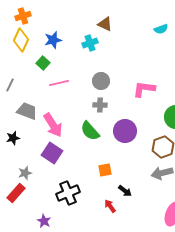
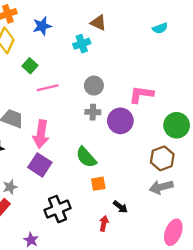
blue star: (53, 40) -> (42, 26), moved
pink arrow: (53, 125) -> (41, 134), turned 40
green semicircle: (90, 131) -> (86, 157), moved
purple circle: (125, 131) -> (120, 121), moved
red arrow: (110, 206) -> (104, 223), turned 48

